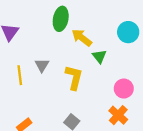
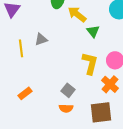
gray triangle: (42, 65) -> (41, 39), turned 40
yellow L-shape: (74, 77) -> (90, 63), moved

